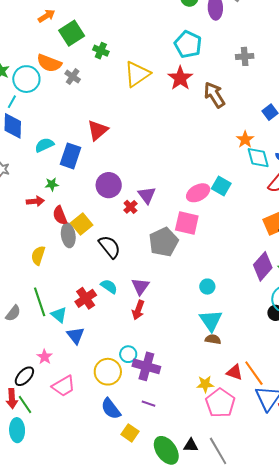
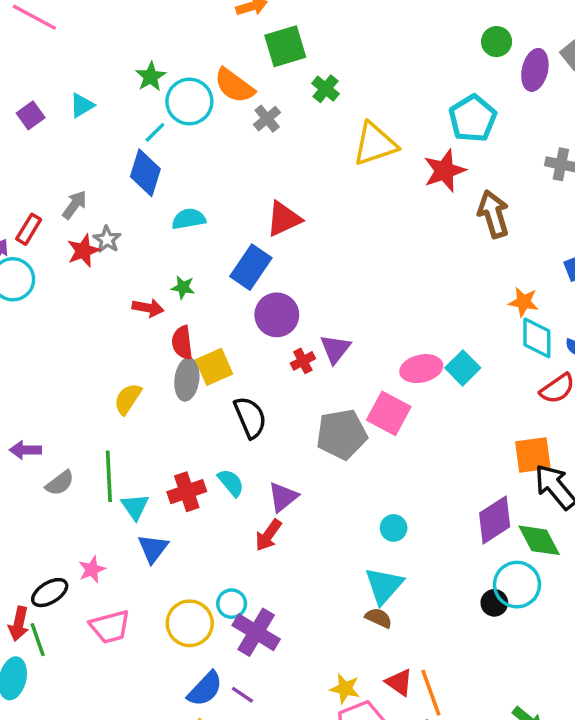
orange star: (245, 139) -> (524, 302), turned 30
blue rectangle: (70, 156) -> (251, 267), moved
blue semicircle: (111, 409) -> (205, 689), moved, turned -115

